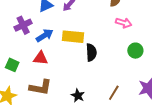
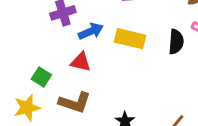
black semicircle: (91, 52) -> (176, 42), moved
green square: (12, 65) -> (41, 77), moved

